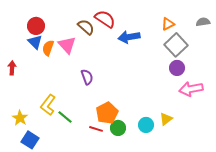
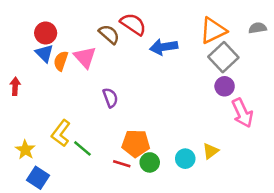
orange triangle: (168, 24) -> (213, 30), size x1.6
pink arrow: (191, 89) -> (242, 113), turned -105
orange pentagon: (107, 113) -> (136, 143), turned 30

